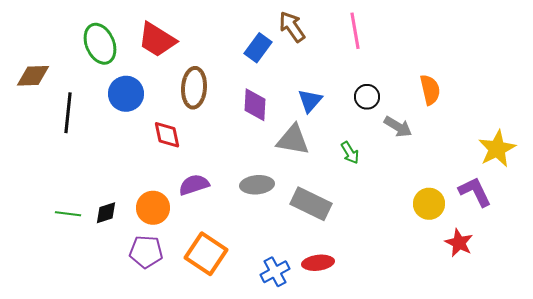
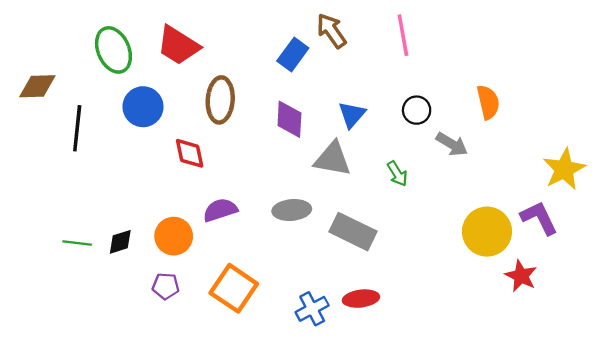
yellow circle: (429, 204) -> (487, 232), size x1.4
purple pentagon: (146, 252) -> (166, 286), size x0.7

